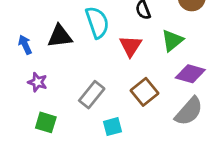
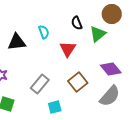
cyan semicircle: (97, 22) -> (44, 32), size x0.6
green triangle: (172, 40) -> (98, 34), moved
purple diamond: (190, 74) -> (111, 69), turned 35

